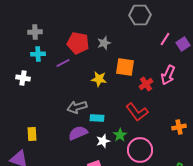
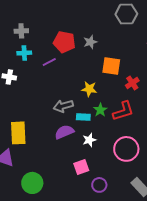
yellow star: (99, 79) -> (89, 89), moved
red L-shape: (137, 112) -> (123, 111), turned -70
yellow rectangle: (32, 134) -> (18, 133), size x1.6
green star: (120, 135) -> (100, 110), moved

